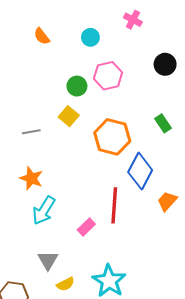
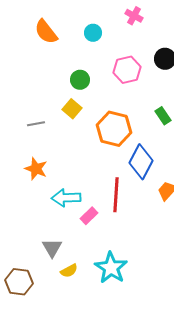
orange semicircle: (42, 36) -> (46, 32), size x1.5
pink hexagon: (108, 76) -> (127, 70), moved
cyan arrow: (44, 210) -> (66, 198), moved, turned 56

